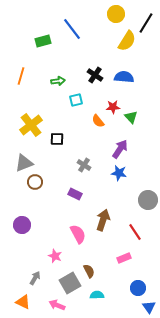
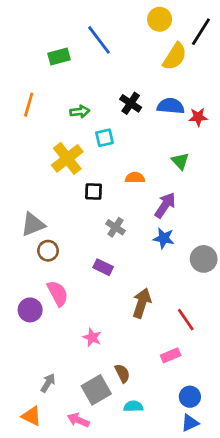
red star: (113, 107) -> (198, 117), moved
orange semicircle: (98, 121) -> (135, 178), moved, turned 128
yellow cross: (31, 125) -> (67, 158), moved
black square: (57, 139) -> (93, 191), moved
gray circle: (148, 200) -> (204, 259), moved
pink semicircle: (78, 234) -> (58, 293), moved
pink star: (55, 256) -> (92, 337), moved
blue triangle: (149, 307) -> (190, 423), moved, turned 40

